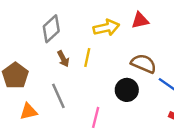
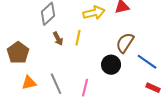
brown semicircle: (144, 64) -> (125, 43), turned -80
gray line: (58, 96) -> (56, 84), moved

